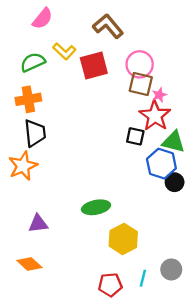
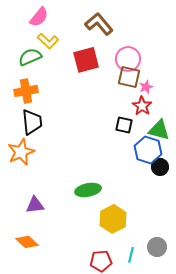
yellow L-shape: (64, 51) -> (48, 41), moved
red star: (155, 116) -> (142, 106), size x0.7

